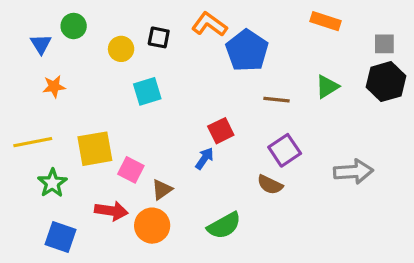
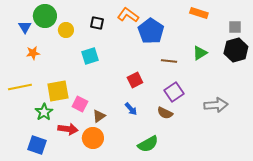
green circle: (74, 26) -> (45, 16), size x1.5
yellow circle: (121, 49) -> (66, 30), moved
blue arrow: (204, 158) -> (131, 109), moved, turned 104
green star: (52, 183) -> (44, 112), moved
green semicircle: (224, 226) -> (148, 144), moved

